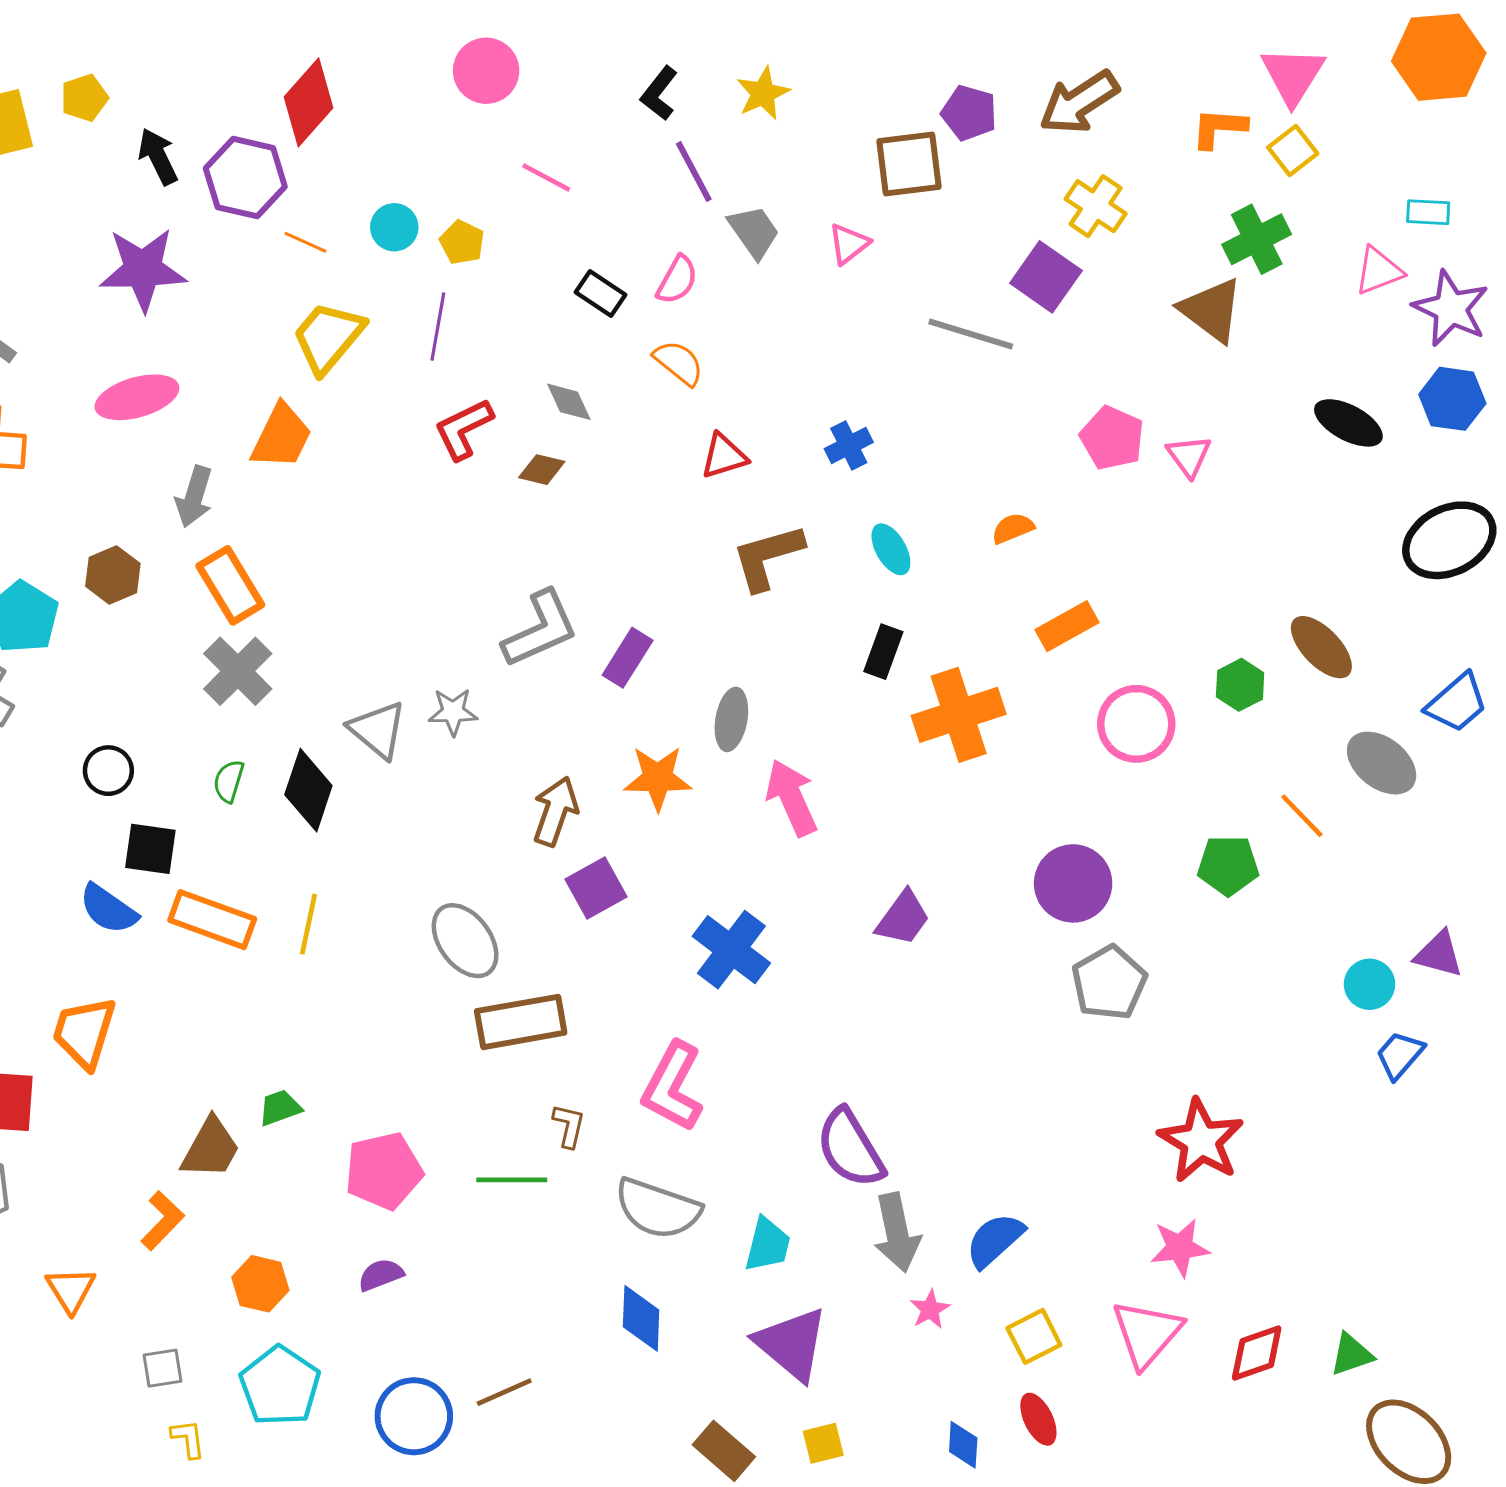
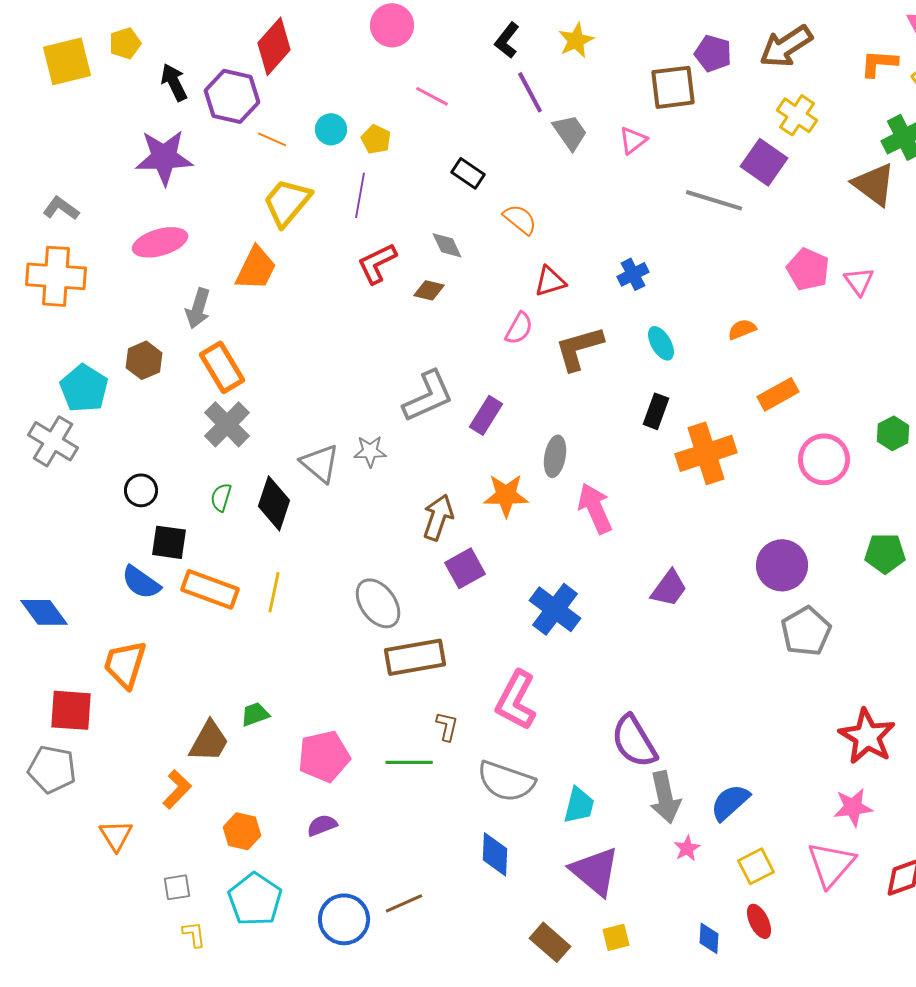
pink semicircle: (677, 280) -> (519, 328), moved

